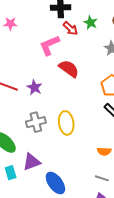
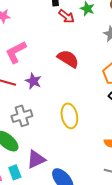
pink L-shape: (49, 45) -> (16, 52), moved
gray cross: (36, 122) -> (22, 116), moved

